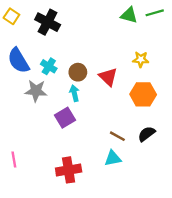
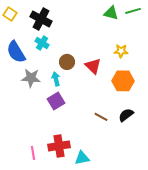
cyan cross: (49, 66) -> (42, 43), moved
cyan arrow: (74, 93) -> (56, 79), moved
cyan triangle: (113, 158) -> (82, 158), moved
pink line: (14, 159) -> (33, 153), moved

